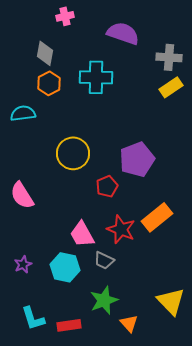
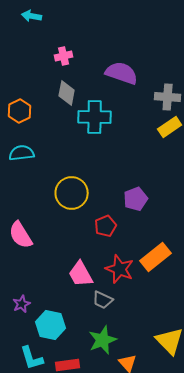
gray diamond: (45, 53) -> (67, 93), moved
orange hexagon: (49, 83) -> (20, 111), moved
purple pentagon: (137, 159) -> (136, 199), size x0.7
cyan hexagon: (65, 267) -> (51, 325), moved

